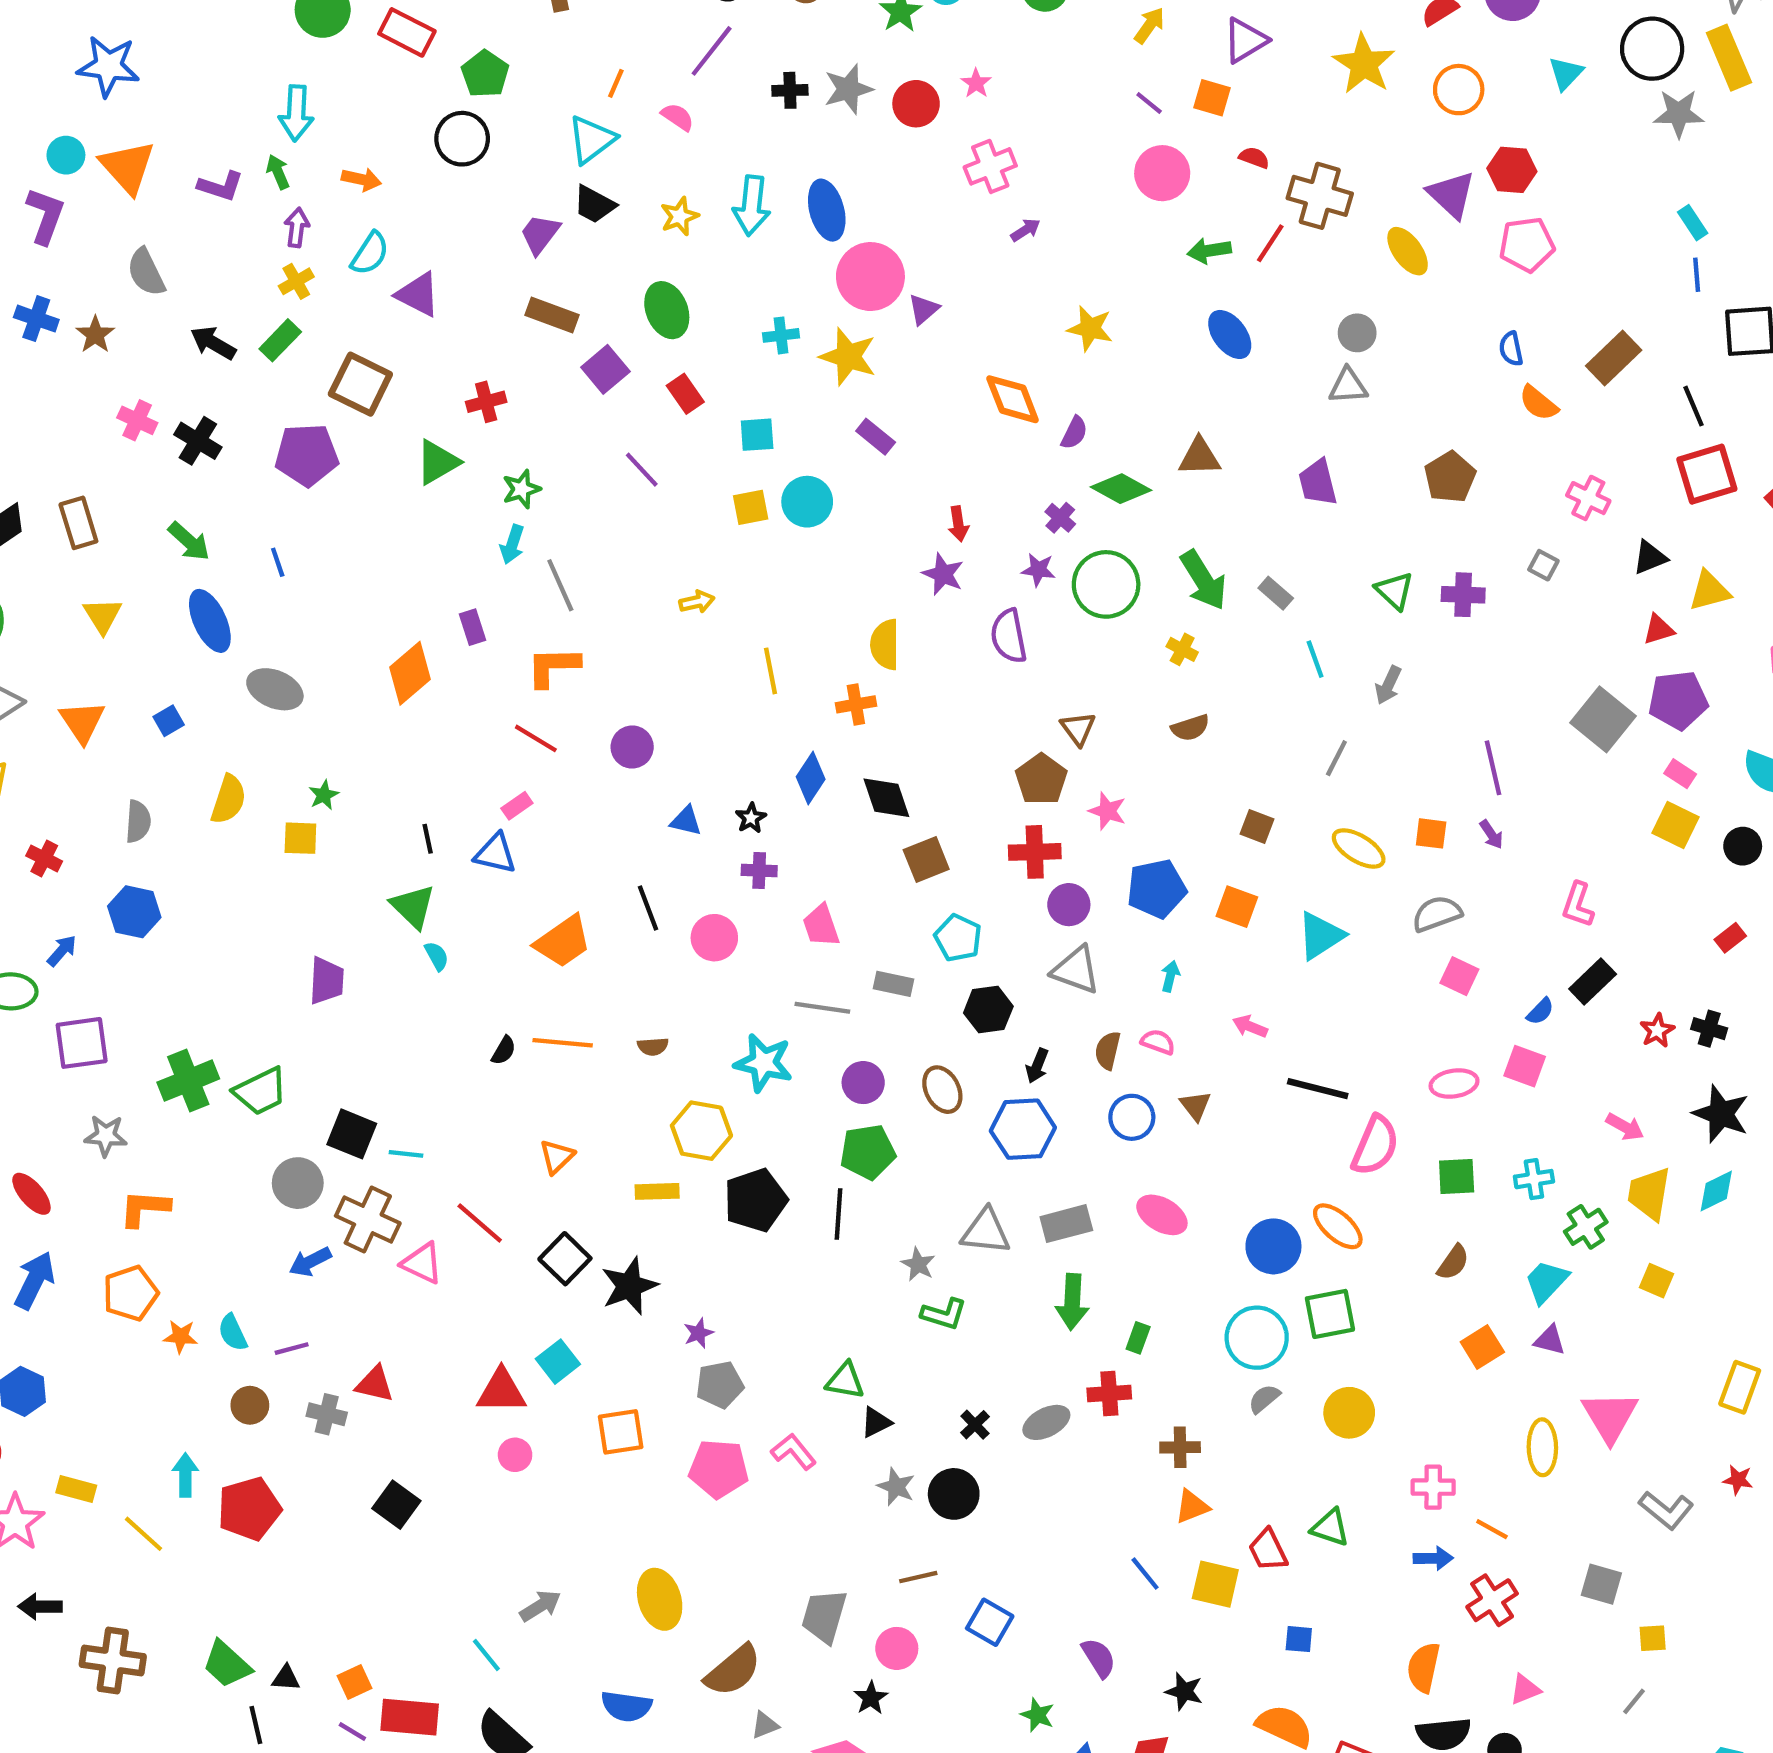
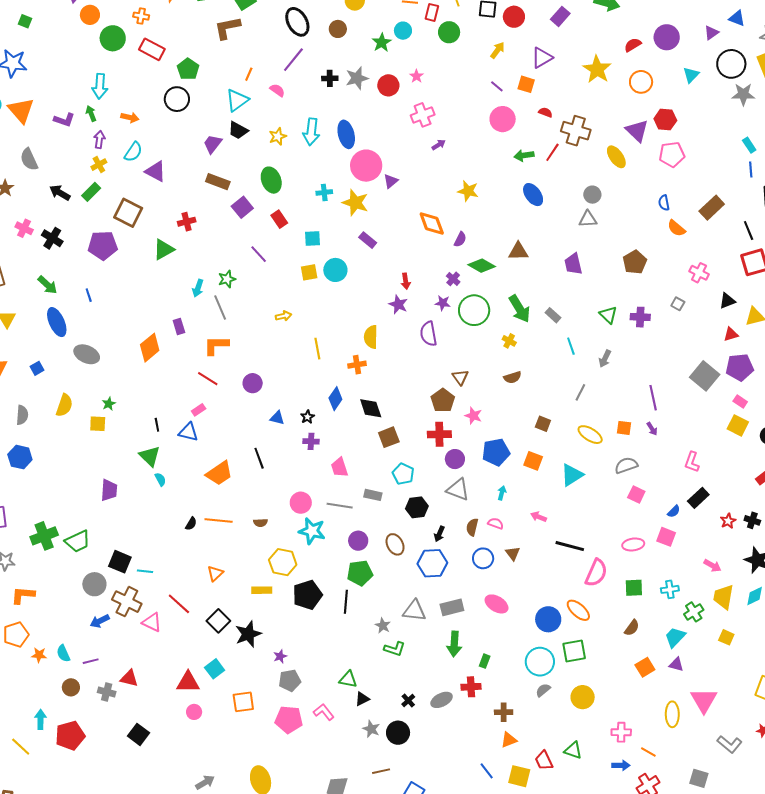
green star: (521, 489) -> (227, 279), moved
pink circle: (714, 938) -> (301, 503), moved

